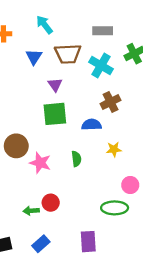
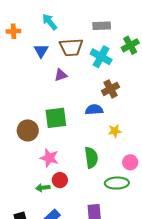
purple triangle: (55, 85) -> (61, 75), turned 48
green square: (55, 114) -> (56, 118), moved
green semicircle: (76, 159) -> (91, 158), moved, size x1.5
pink star: (40, 163) -> (49, 158), moved

